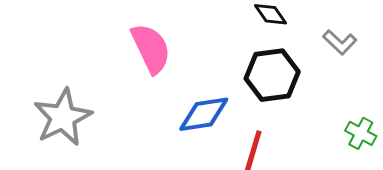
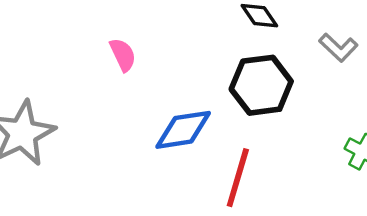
pink semicircle: (151, 48) -> (123, 55), size x0.6

